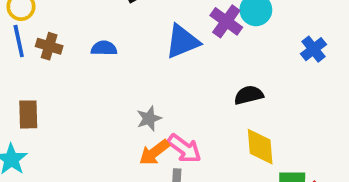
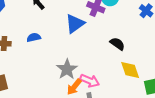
black semicircle: (249, 95) -> (117, 44), turned 63
gray star: (149, 118) -> (67, 69), size x1.5

